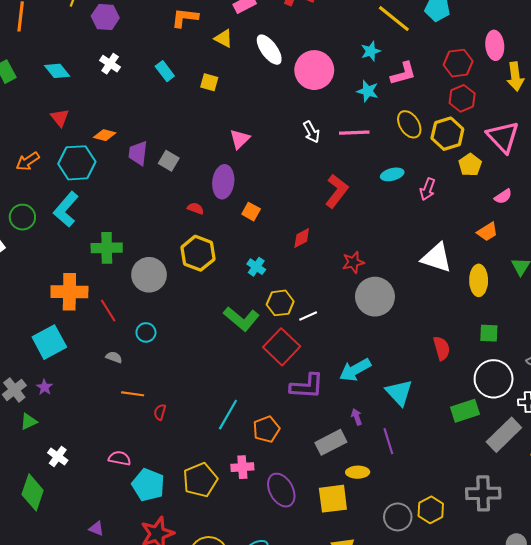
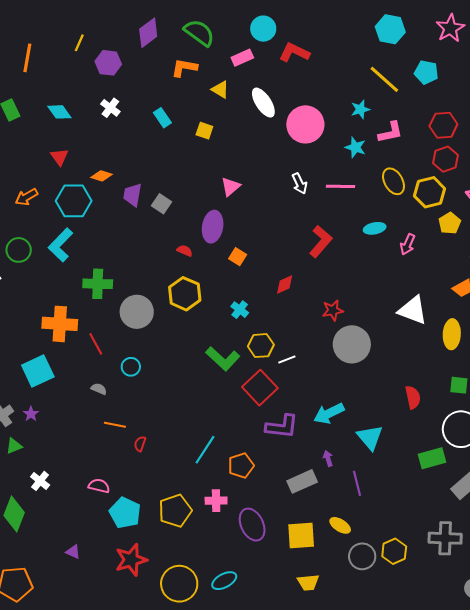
yellow ellipse: (358, 472) -> (340, 525), moved, turned 30

